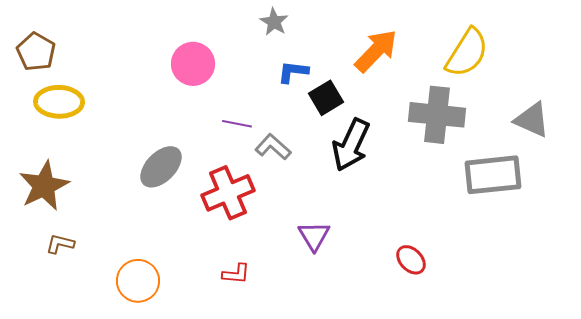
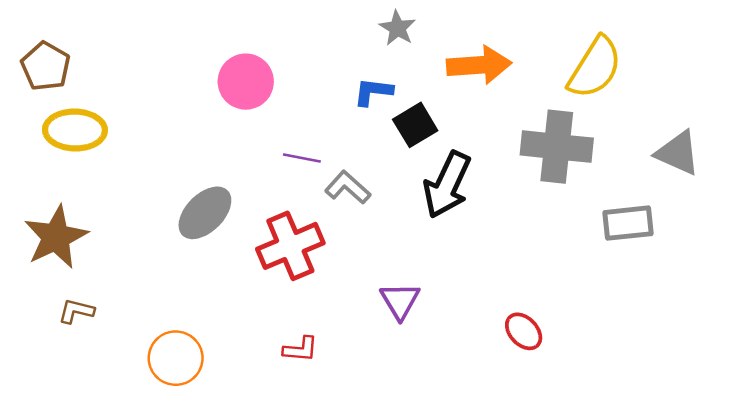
gray star: (274, 22) -> (397, 28), moved
orange arrow: (376, 51) -> (479, 65), turned 42
gray rectangle: (493, 175) -> (628, 223), size x0.7

